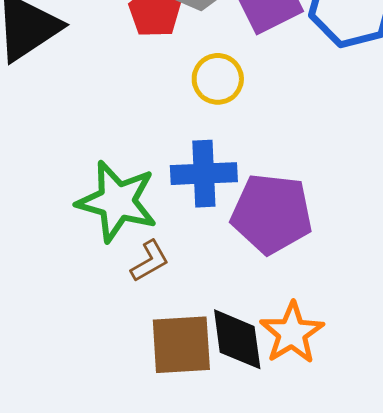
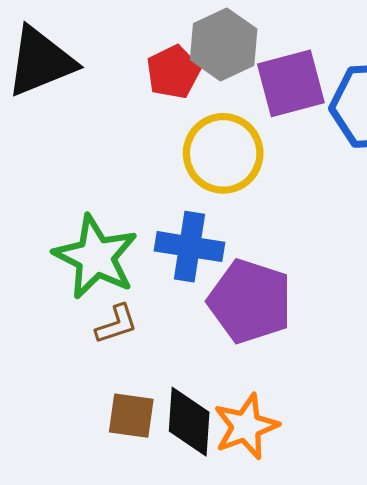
yellow circle: (218, 79) -> (223, 153), size x1.5
brown square: (181, 345) -> (131, 416), size x0.7

